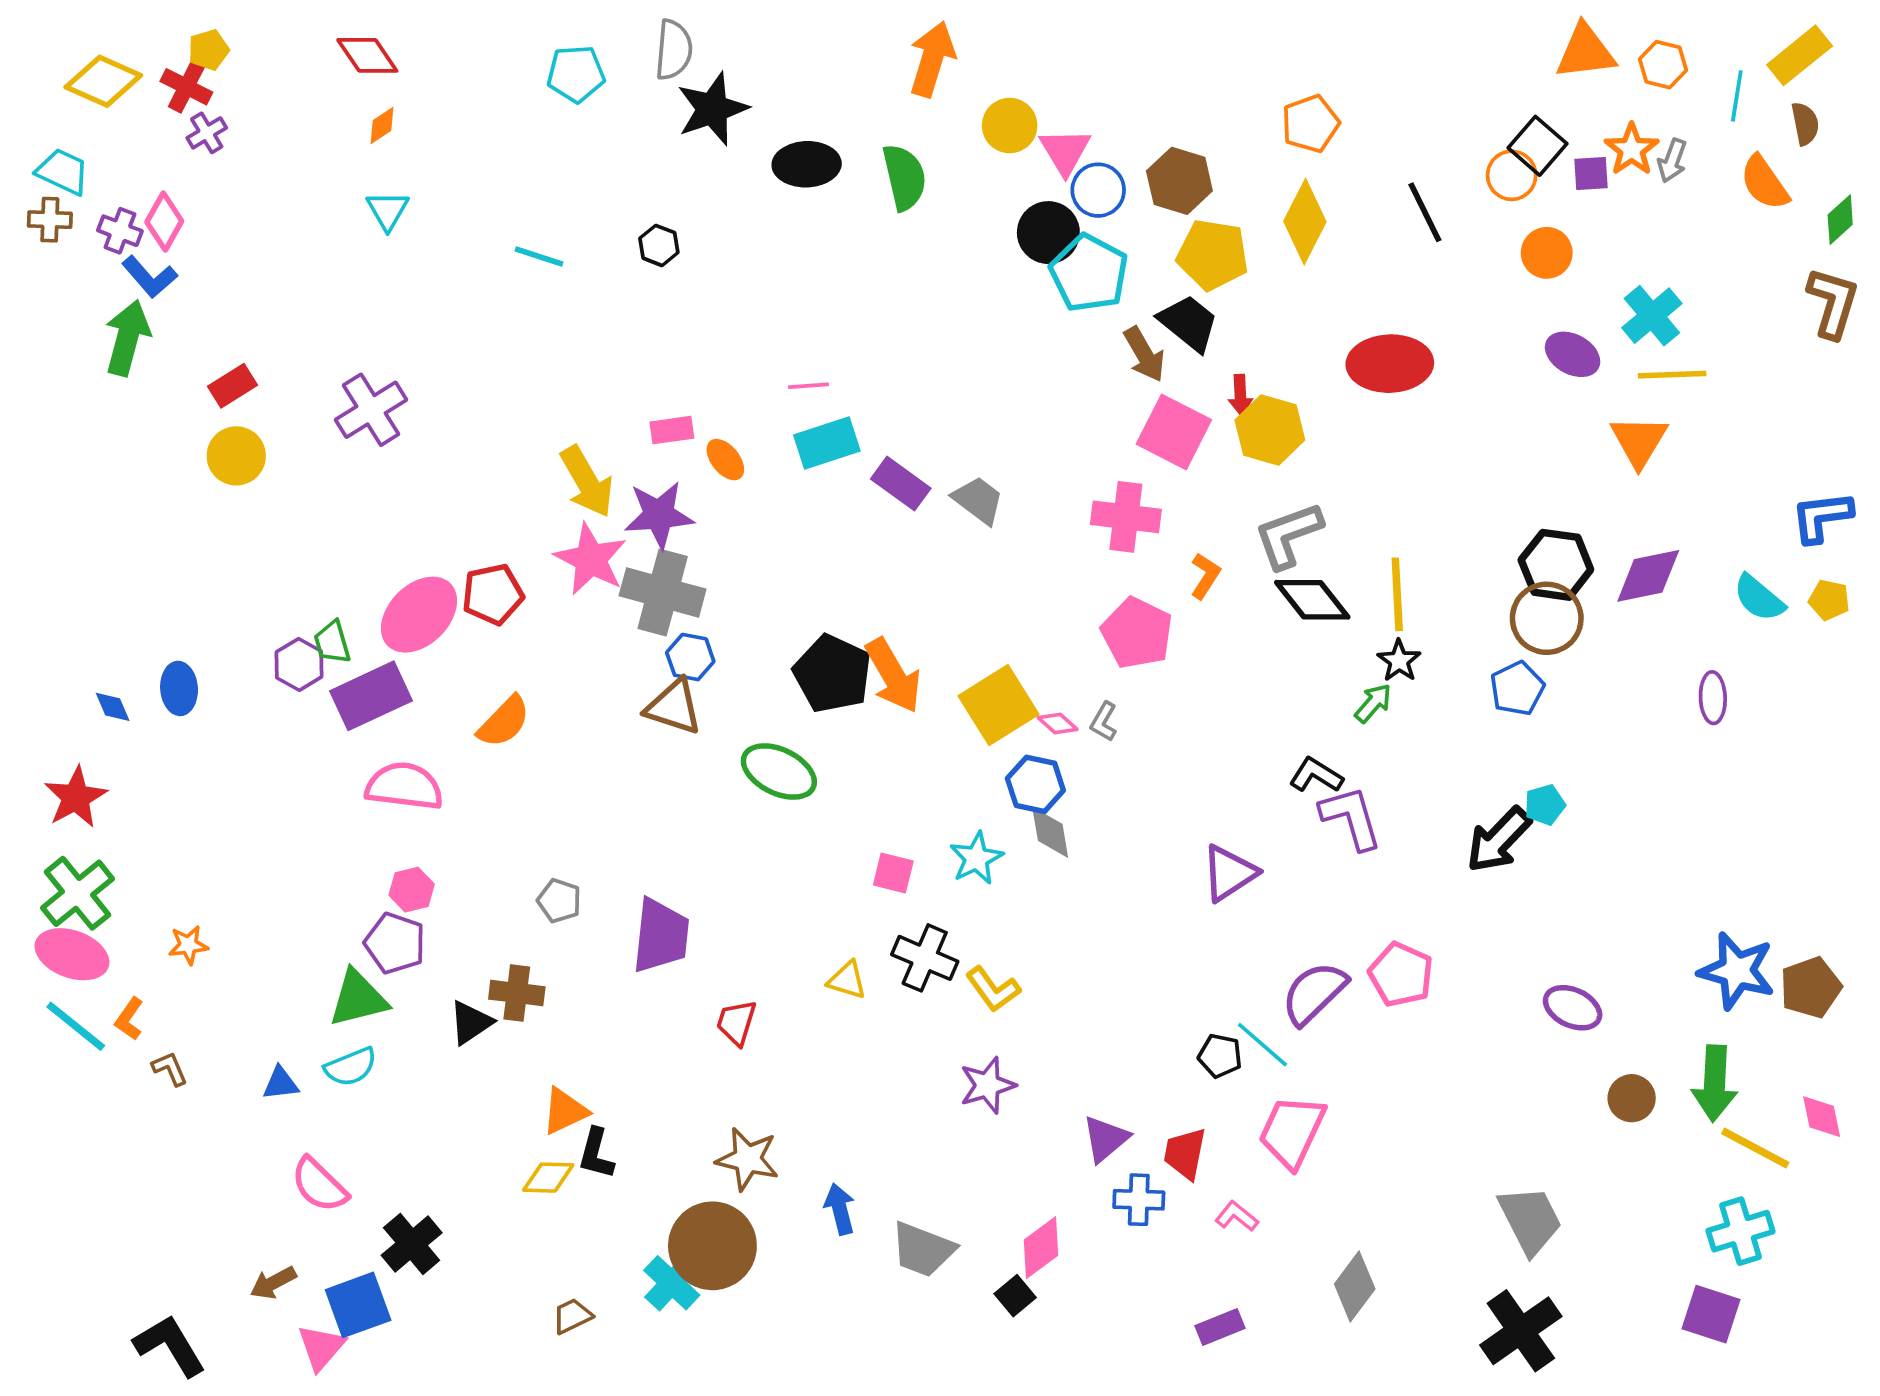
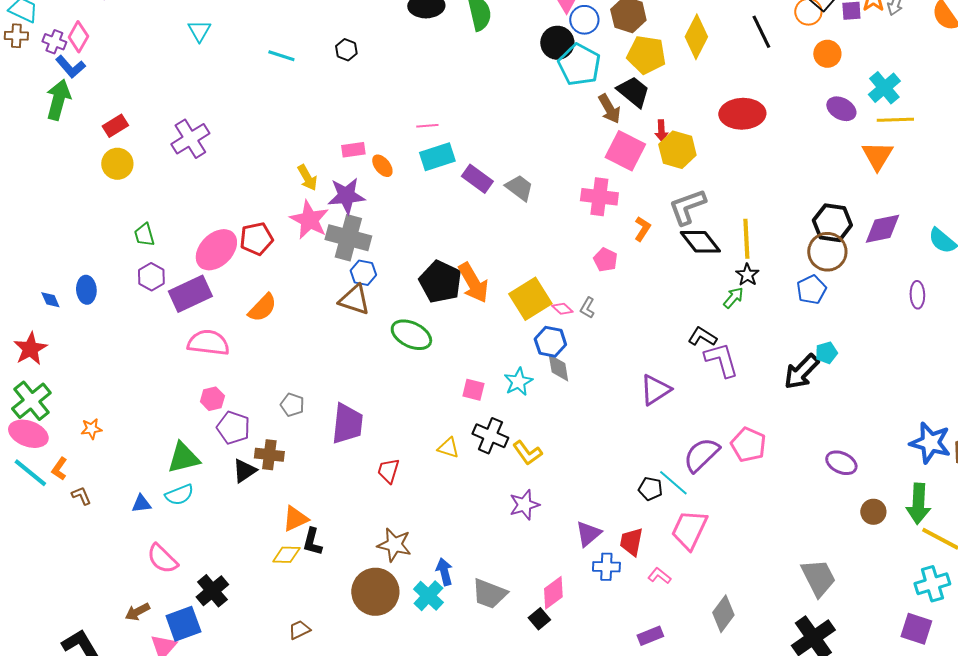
yellow arrow: (587, 482) -> (307, 178), size x0.7
pink pentagon: (1137, 633) -> (605, 260), size x0.6
green trapezoid: (332, 642) -> (144, 235), moved
purple pentagon: (395, 943) -> (233, 428), moved
cyan cross: (672, 1283) -> (428, 596), moved

